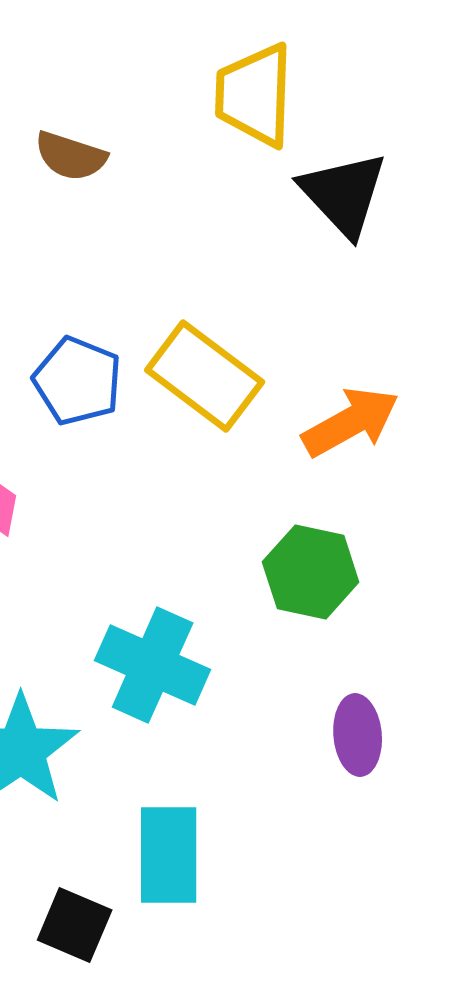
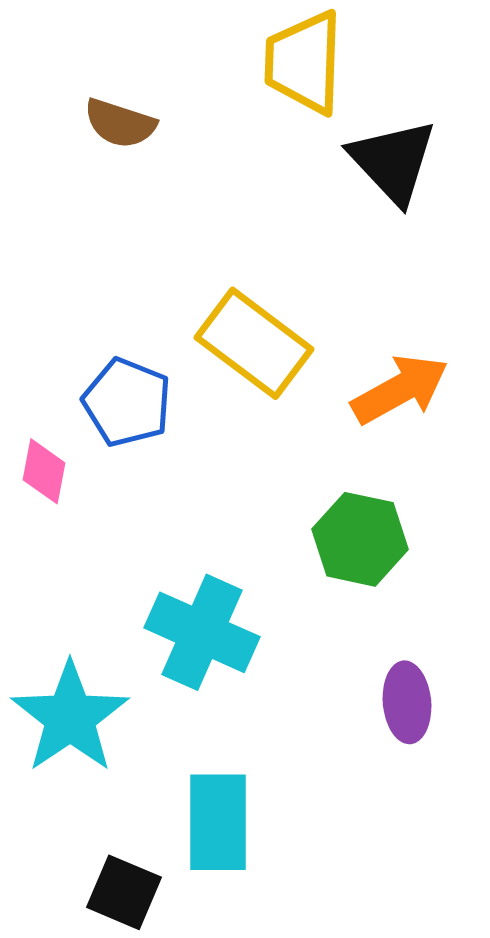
blue pentagon: (78, 381) -> (127, 402), moved

